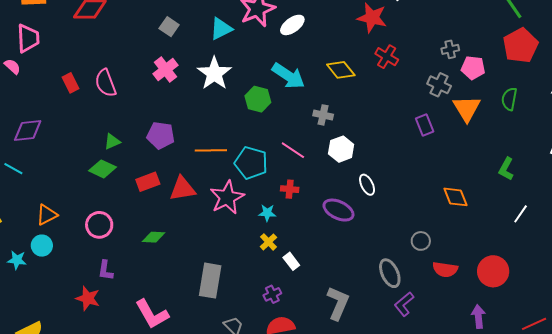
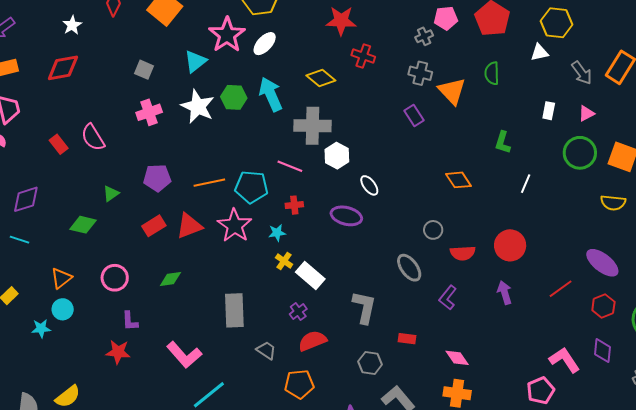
pink pentagon: (473, 68) -> (446, 18), moved
pink cross: (166, 70) -> (149, 112), turned 30
cyan arrow: (288, 76) -> (271, 94), turned -136
green hexagon: (258, 99) -> (234, 97), moved
gray cross: (323, 115) -> (312, 126), size x1.8
green diamond: (102, 169) -> (83, 225), moved
white rectangle: (291, 261) -> (310, 275), size x1.6
purple L-shape: (404, 304) -> (448, 298), moved

